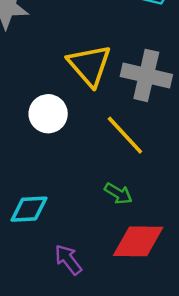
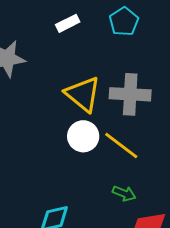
white circle: (48, 114) -> (83, 136), moved

